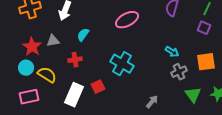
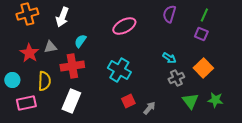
red cross: (75, 60) -> (72, 66), size x1.6
orange square: (206, 62) -> (203, 68), turned -36
cyan circle: (26, 68) -> (12, 80), moved
yellow semicircle: (47, 75) -> (44, 81), turned 60
red square: (98, 87) -> (128, 101), moved

